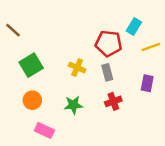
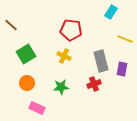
cyan rectangle: (134, 26) -> (111, 12), moved
red pentagon: (108, 43) -> (71, 30), moved
yellow line: (151, 47) -> (125, 39), turned 42
gray rectangle: (107, 72) -> (101, 61), moved, size x1.5

